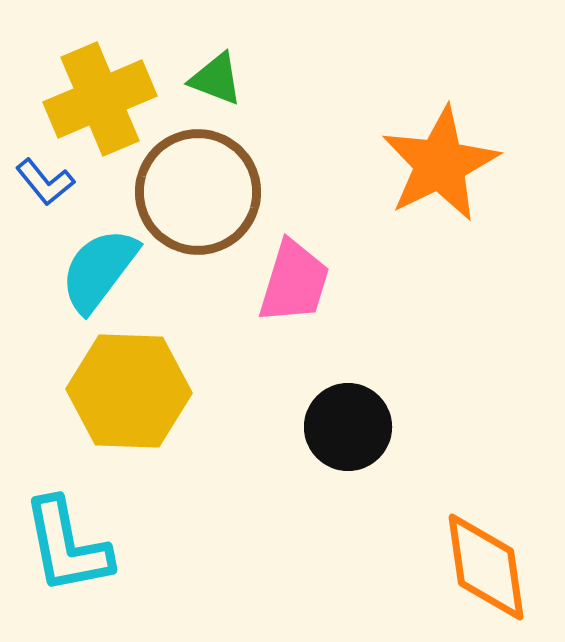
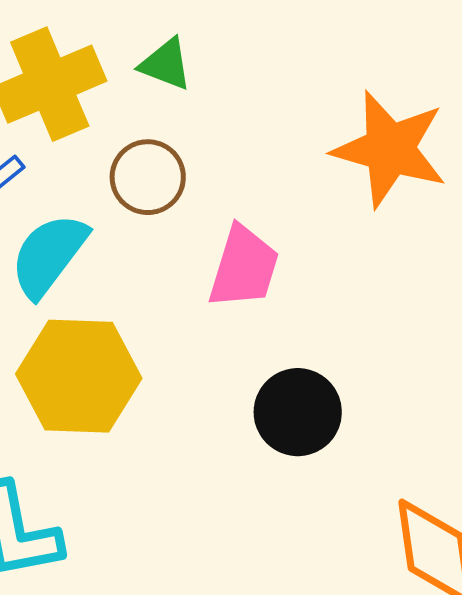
orange star: (440, 164) -> (390, 149), turned -30
brown circle: (198, 192) -> (148, 177), size x0.6

